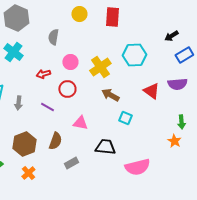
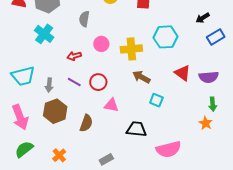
yellow cross: (100, 67) -> (131, 49), turned 30
purple semicircle: (177, 84) -> (209, 77), moved
red circle: (67, 89) -> (98, 82), moved
purple line: (47, 107) -> (74, 82), moved
brown hexagon: (24, 144) -> (55, 111), moved
gray rectangle: (71, 163) -> (106, 159), moved

